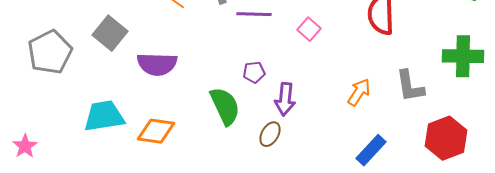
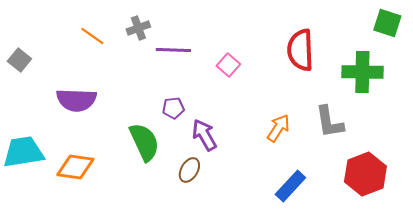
gray square: (110, 33) -> (19, 60), moved, size x0.7
green cross: (463, 56) -> (362, 72), moved
purple arrow: (285, 99) -> (204, 135), turned 144

